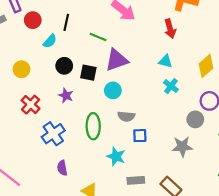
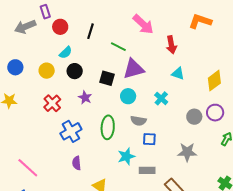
red arrow: (170, 29) -> (171, 45), moved
cyan semicircle: (50, 41) -> (66, 53), moved
black circle: (64, 66) -> (75, 71), moved
cyan cross: (171, 86) -> (161, 98), moved
gray circle: (195, 119) -> (194, 117), moved
cyan star: (116, 156) -> (126, 156), turned 30
gray rectangle: (136, 180) -> (147, 170), moved

